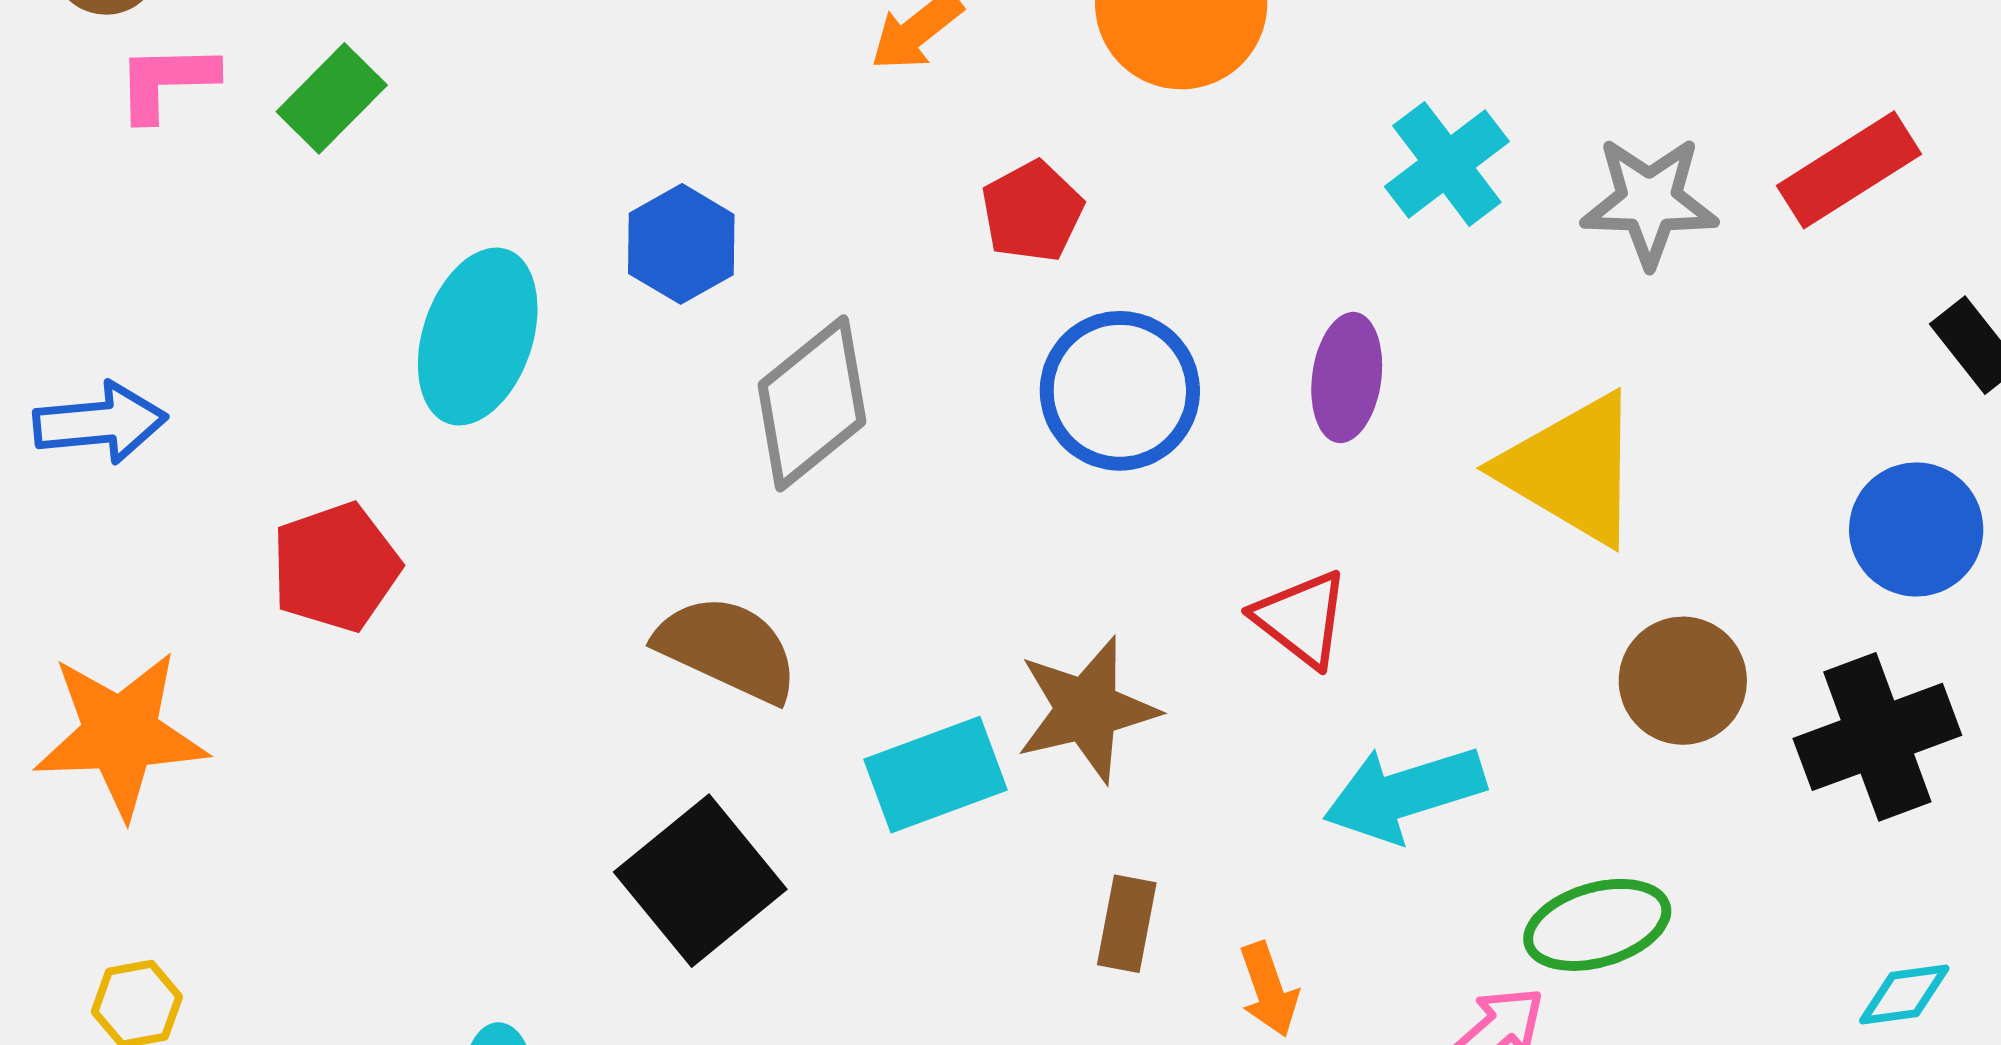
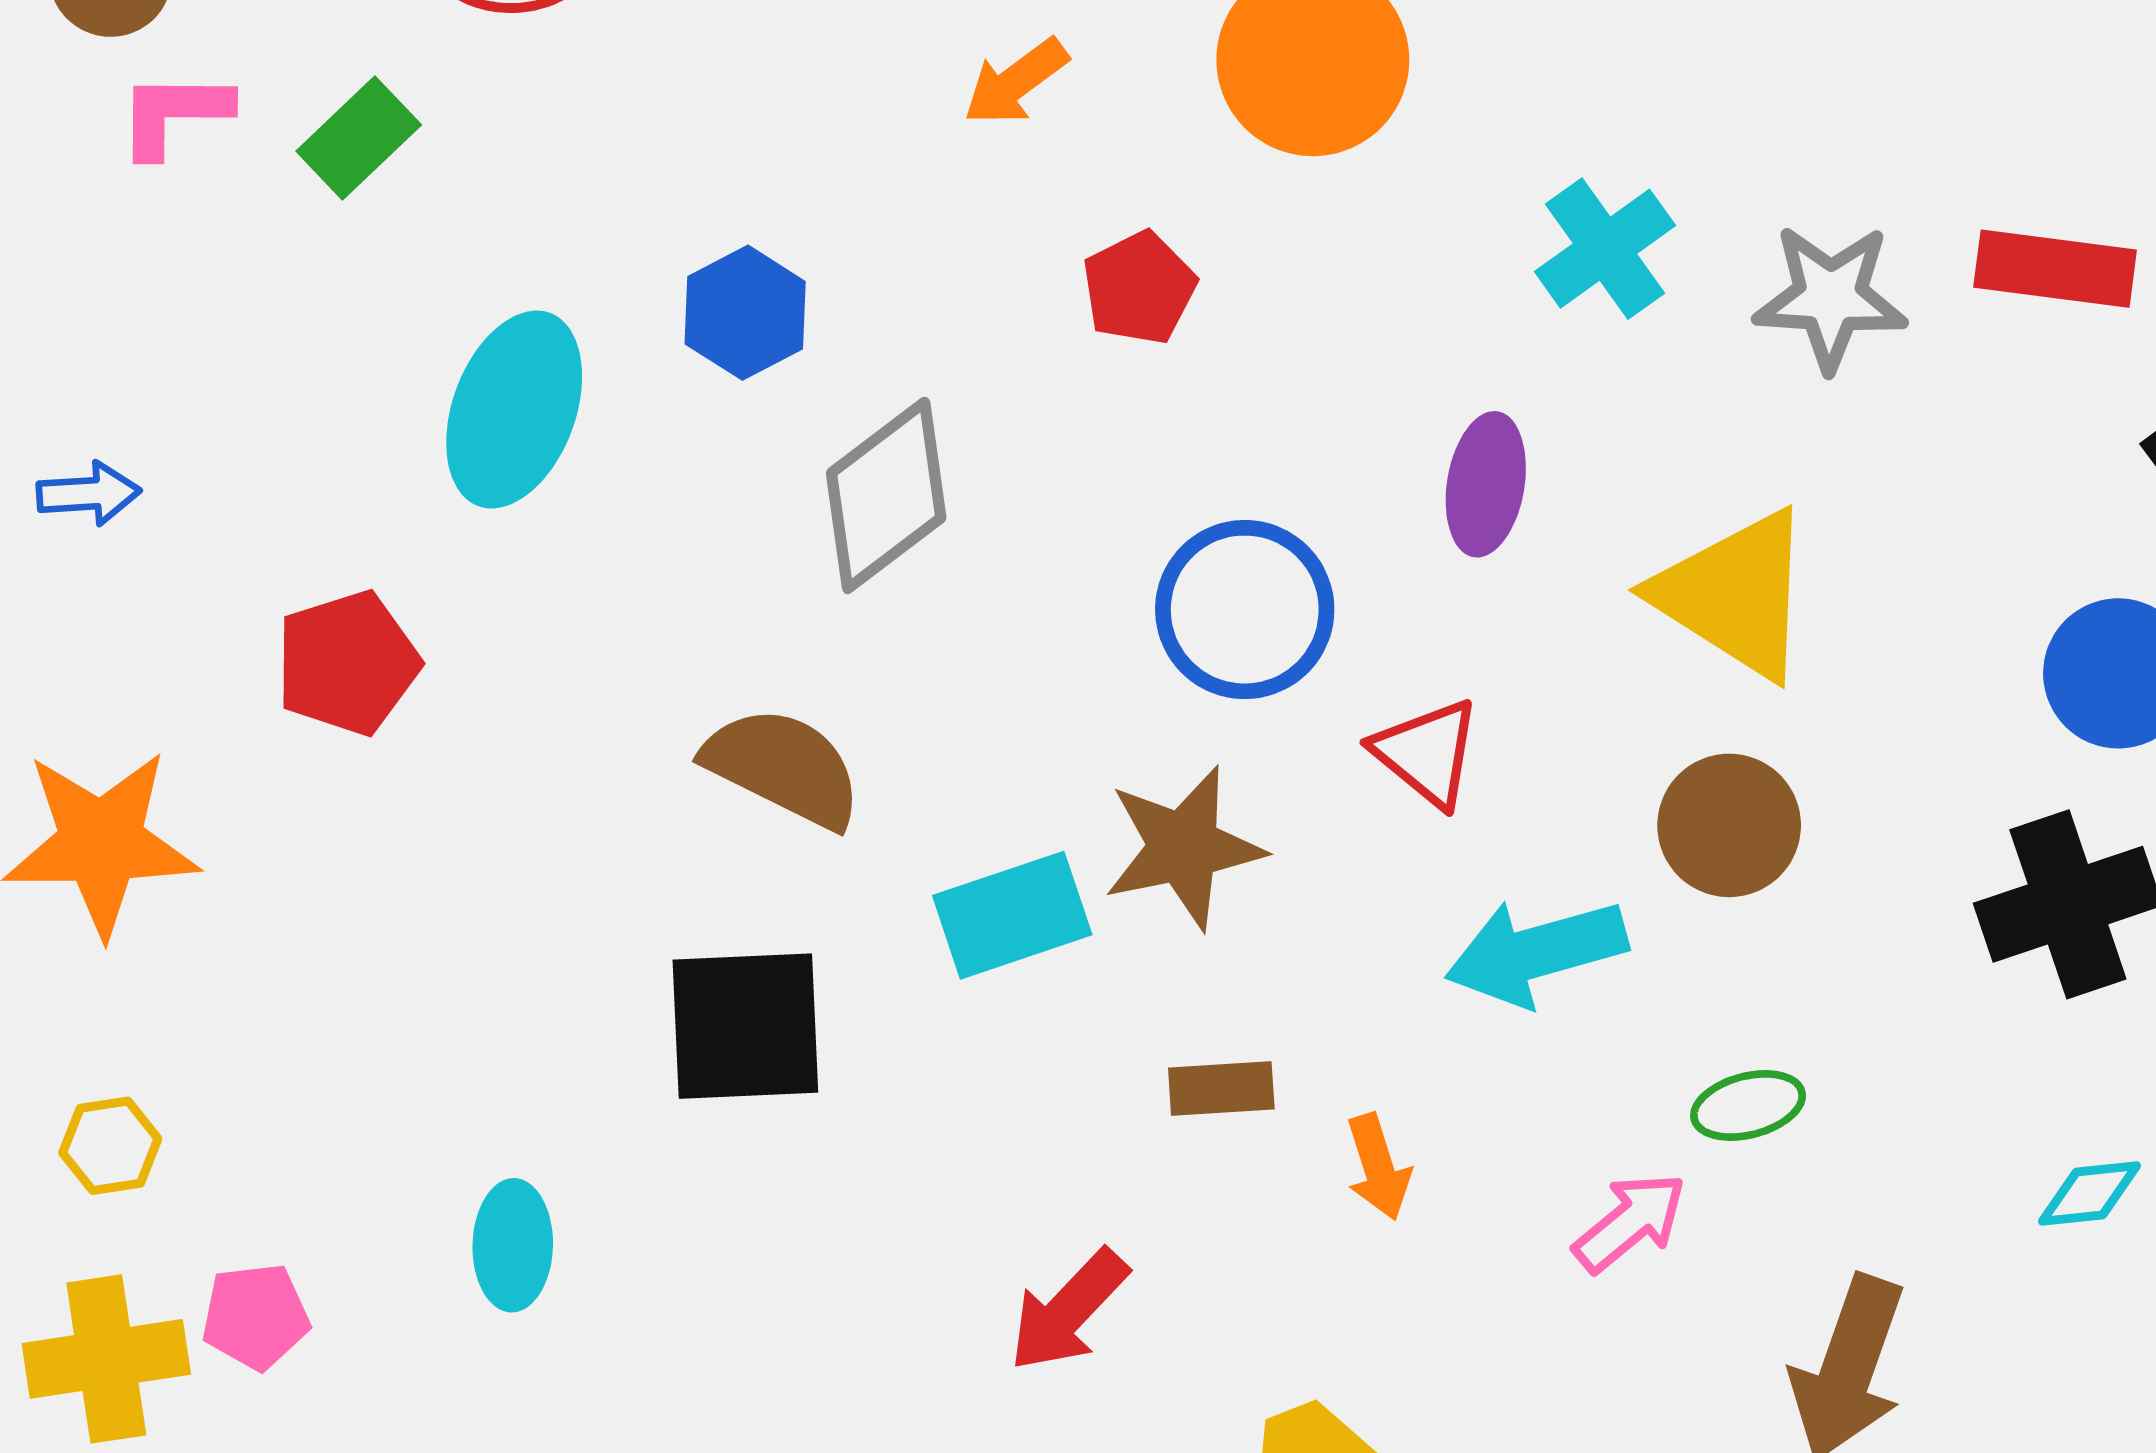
red rectangle: (1849, 170) -> (2055, 269), turned 38
blue circle: (1120, 391) -> (1245, 610), moved
blue arrow: (100, 423) -> (89, 494), size x0.7
brown circle: (1683, 681) -> (1729, 825), moved
black square: (700, 881) -> (745, 1026), turned 35
brown rectangle: (1127, 924) -> (1221, 1089), turned 74
green ellipse: (1597, 925) -> (1748, 1105), size x0.7

